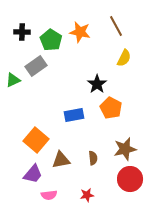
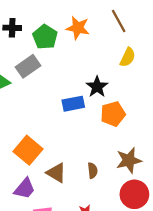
orange pentagon: (111, 108) -> (113, 114), turned 30
blue rectangle: (74, 115) -> (73, 104), moved
brown triangle: (61, 160) -> (56, 173), turned 42

